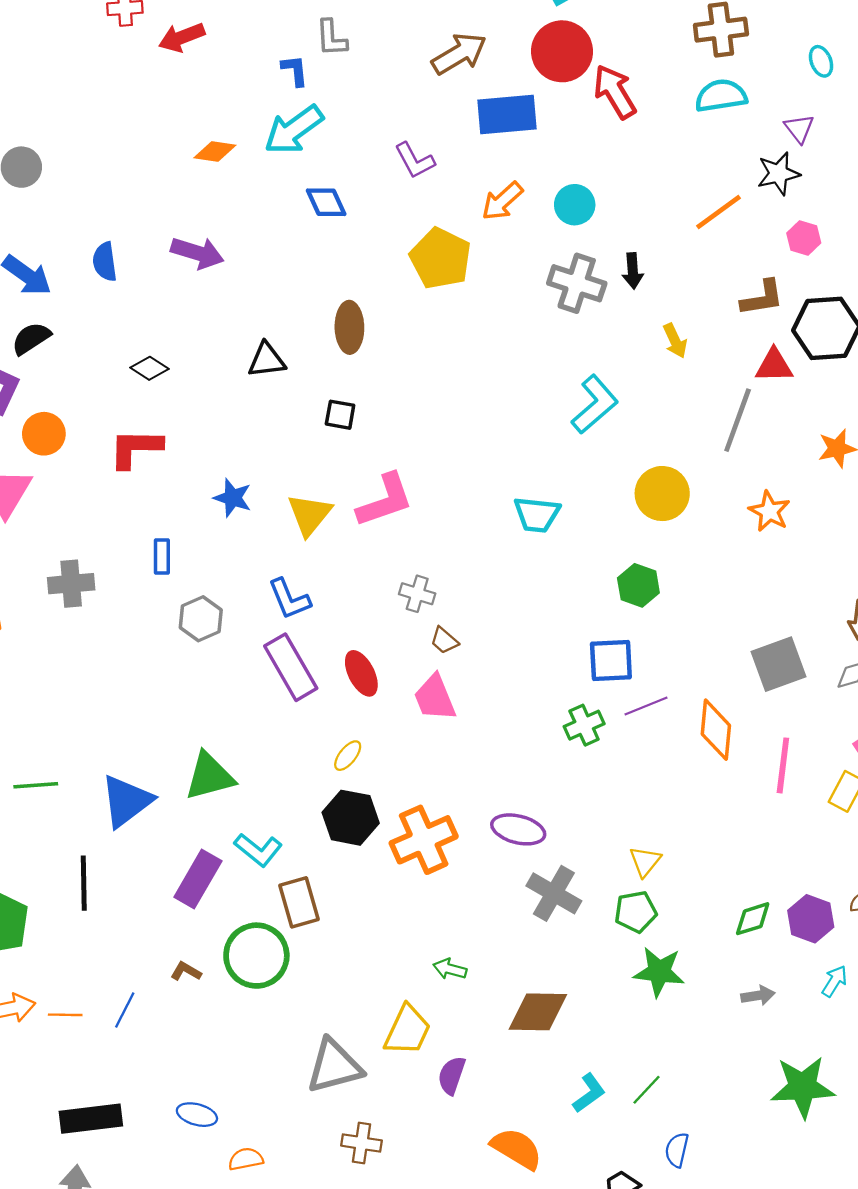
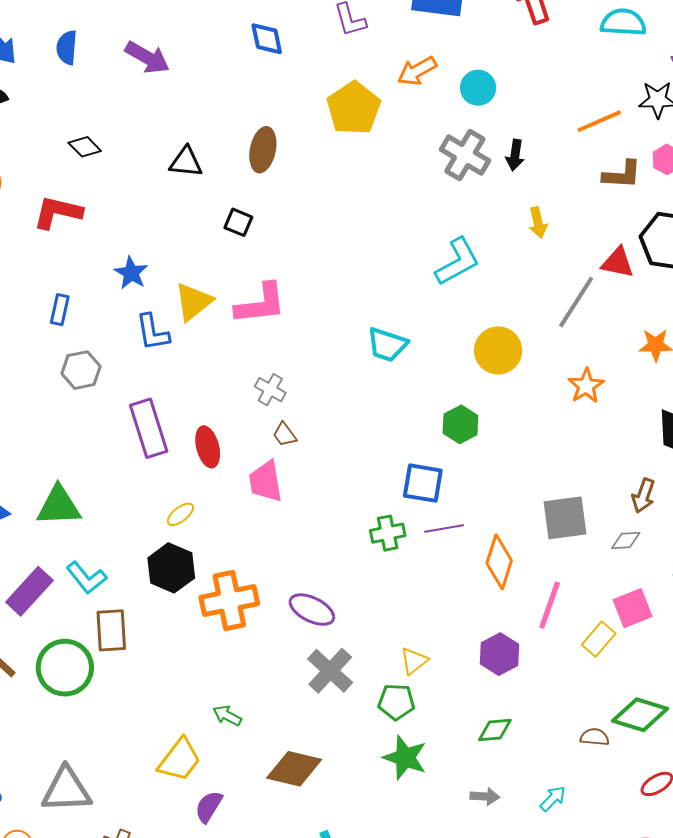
brown L-shape: (762, 298) -> (622, 175), moved
blue L-shape: (289, 599) -> (153, 332), moved
purple hexagon: (811, 919) -> (500, 654), moved
gray triangle: (334, 1066) -> (66, 790), moved

